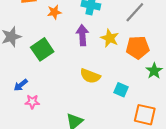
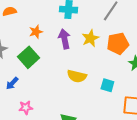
orange star: (54, 12) -> (36, 32), moved
yellow star: (110, 38) -> (90, 38), turned 30
blue arrow: (21, 85) -> (12, 83), moved

